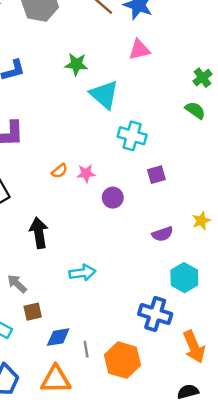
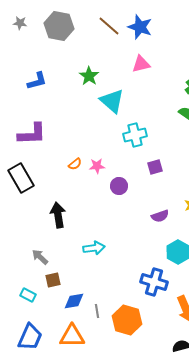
green star: (76, 64) -> (89, 76), turned 30
cyan cross: (132, 136) -> (135, 135), turned -30

